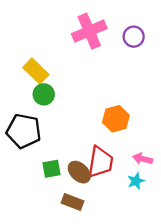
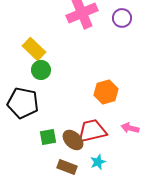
red trapezoid: (100, 162) -> (92, 131), turned -112
cyan star: (136, 181) -> (98, 162), moved

